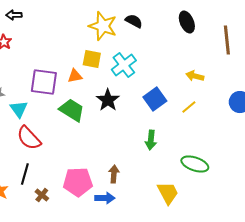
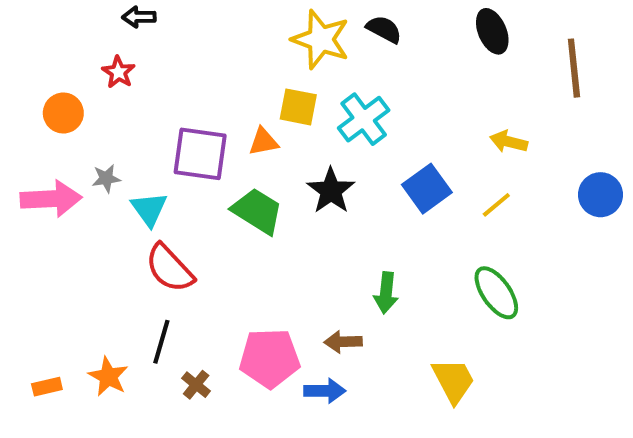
green arrow: (151, 140) -> (386, 293), moved
green ellipse: (195, 164) -> (496, 293), moved, turned 36
brown arrow: (114, 174) -> (343, 342), turned -96

